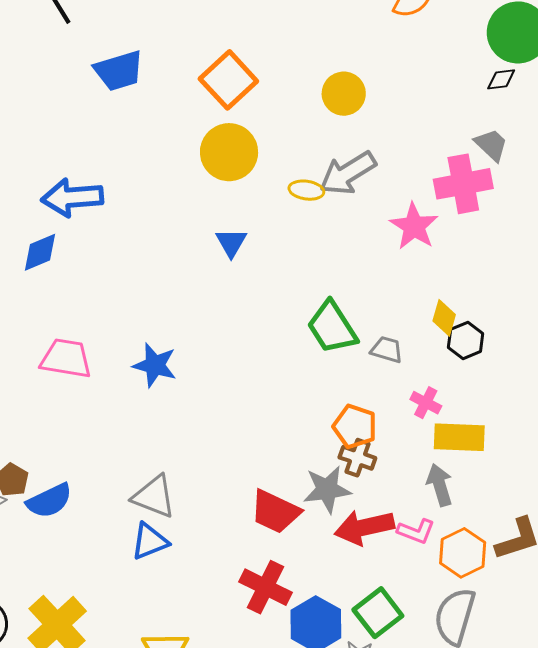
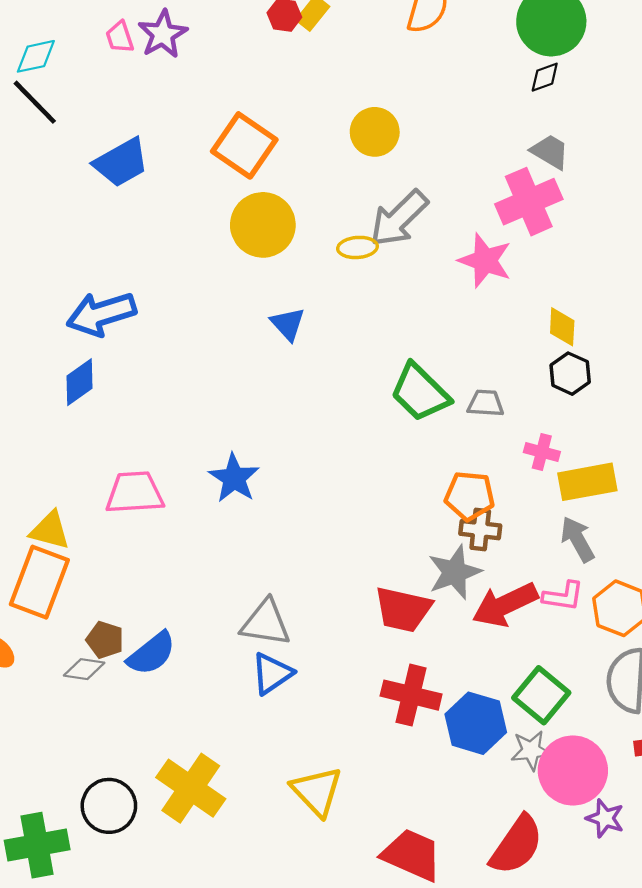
yellow diamond: (444, 318) -> (562, 327), moved
blue star: (155, 365) -> (234, 478), turned 30

